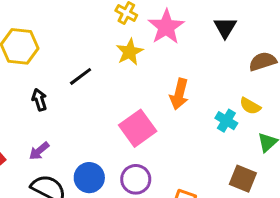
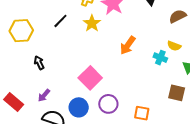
black line: (81, 76) -> (60, 21), moved
orange arrow: (179, 94) -> (128, 45), turned 30
pink square: (138, 128) -> (90, 78), moved

